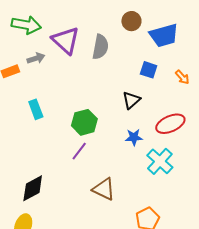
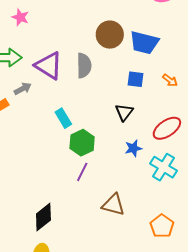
brown circle: (131, 21) -> (110, 35), size x1.4
blue trapezoid: (164, 35) -> (144, 43), turned 40
cyan rectangle: (36, 109) -> (63, 118), moved

